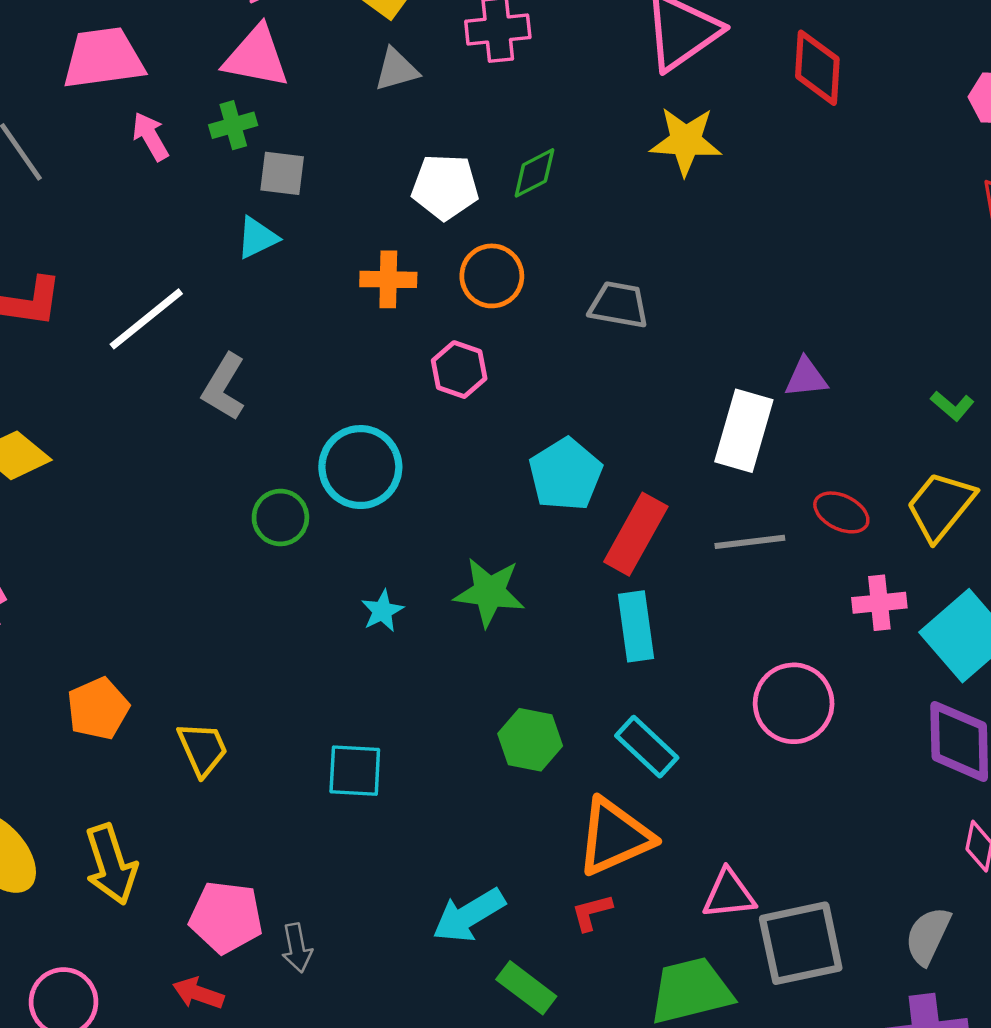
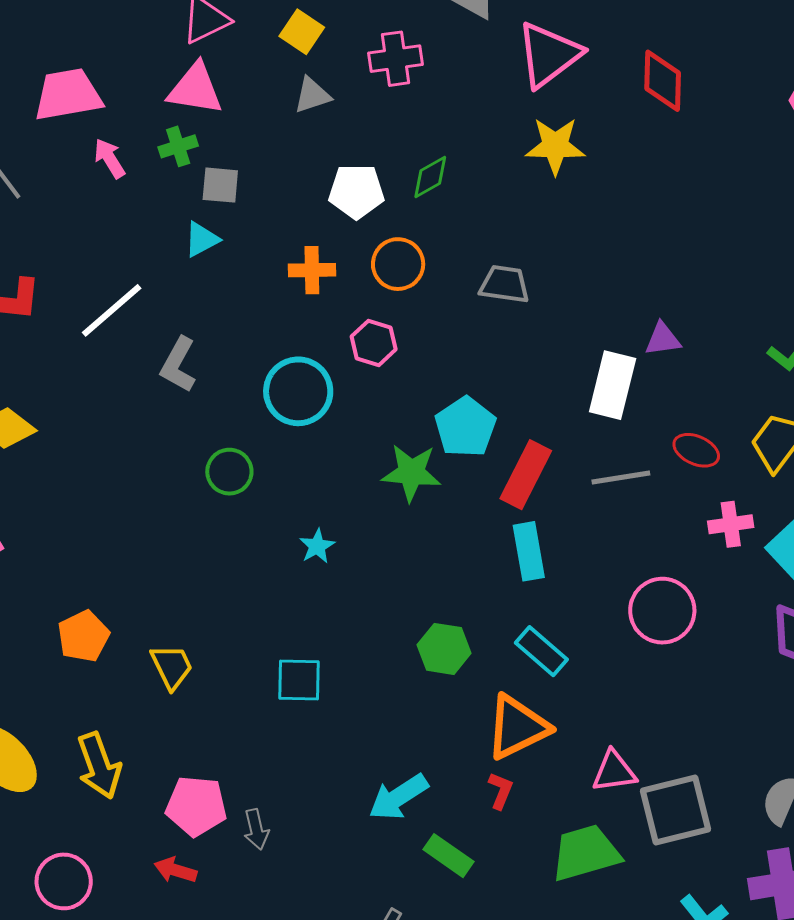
cyan circle: (360, 467) -> (298, 391), moved
green star: (489, 592) -> (411, 473), moved
red L-shape: (592, 912) -> (501, 791), turned 129

